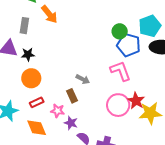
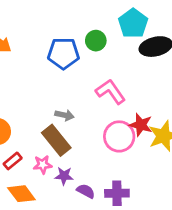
blue pentagon: (129, 45) -> (63, 53), moved
brown rectangle: (72, 96) -> (56, 140), size x1.6

